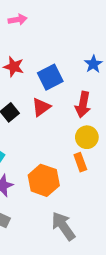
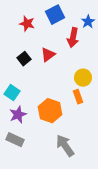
blue square: (50, 77) -> (55, 15), moved
red arrow: (83, 105) -> (73, 38), moved

